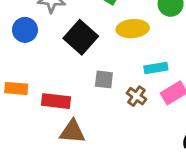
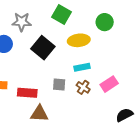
cyan rectangle: (156, 68) -> (82, 67), moved
gray square: (104, 79) -> (59, 84), moved

